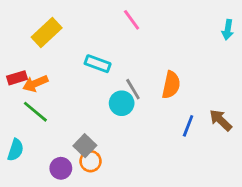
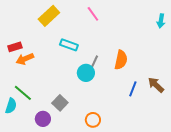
yellow rectangle: (47, 33) -> (49, 16), moved
red rectangle: (17, 78) -> (15, 47), moved
gray line: (133, 89) -> (94, 63), turned 56
green line: (35, 112) -> (23, 93), moved
orange circle: (91, 161) -> (93, 120), moved

